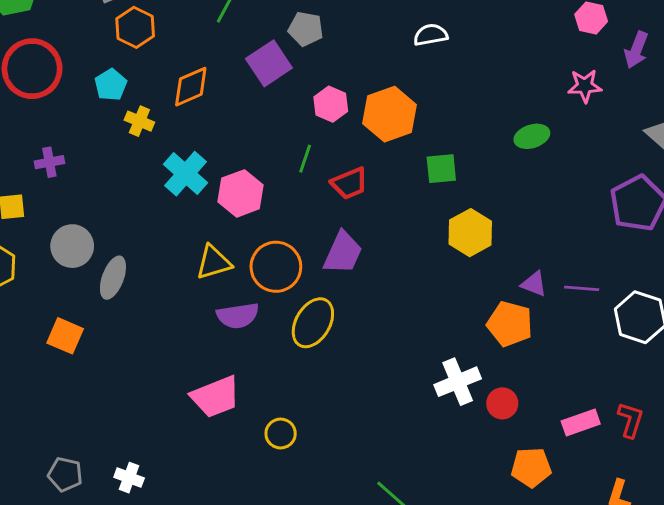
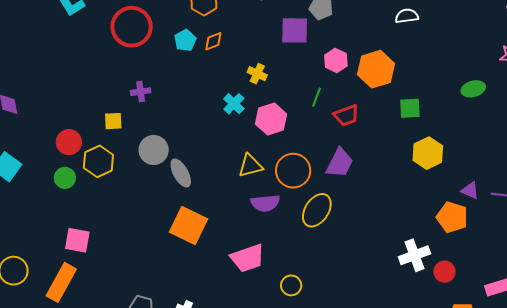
purple square: (269, 63) -> (295, 30), turned 32
orange diamond: (191, 87) -> (213, 41), moved, size x0.7
yellow cross: (139, 121) -> (257, 74), moved
cyan cross: (186, 174) -> (234, 104), size x0.7
gray ellipse: (113, 278) -> (181, 173), turned -52
orange square: (65, 336) -> (188, 226), moved, size x1.5

